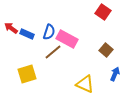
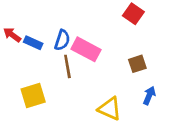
brown square: (106, 50) -> (137, 64), turned 32
brown line: (53, 52) -> (67, 66), turned -60

